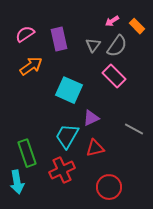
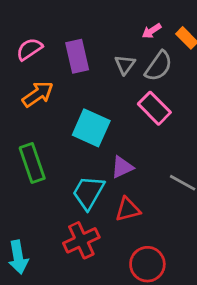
green rectangle: (27, 153) -> (32, 163), moved

